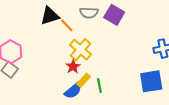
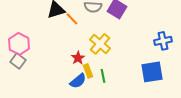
yellow cross: (80, 50) -> (100, 44), moved
yellow rectangle: (84, 80) -> (88, 71), turned -64

